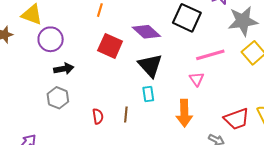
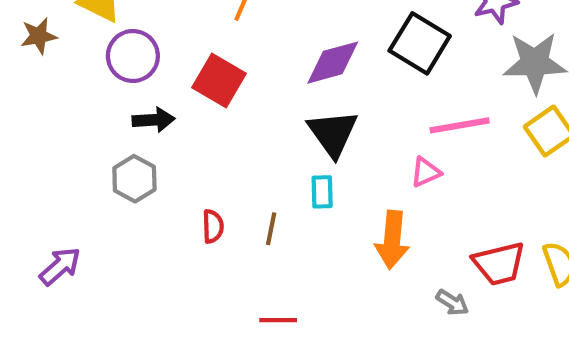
purple diamond: (146, 32) -> (333, 63), turned -64
red square: (110, 46) -> (219, 80), moved
pink triangle: (197, 79) -> (426, 172), turned 35

